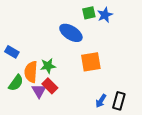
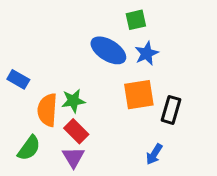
blue star: (105, 15) -> (147, 53), moved
green semicircle: (16, 83) -> (29, 148), moved
purple triangle: (39, 91) -> (73, 157), moved
black rectangle: (119, 101) -> (171, 110), moved

